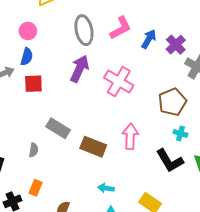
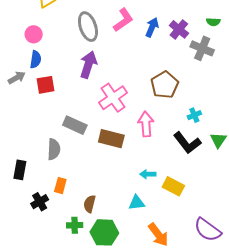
pink cross: (119, 82) -> (113, 98), moved, turned 32
brown pentagon: (172, 102) -> (165, 85), moved
cyan cross: (180, 133) -> (194, 115), turned -32
gray semicircle: (34, 150) -> (54, 149), size x1.5
cyan arrow: (106, 188) -> (148, 174), moved

